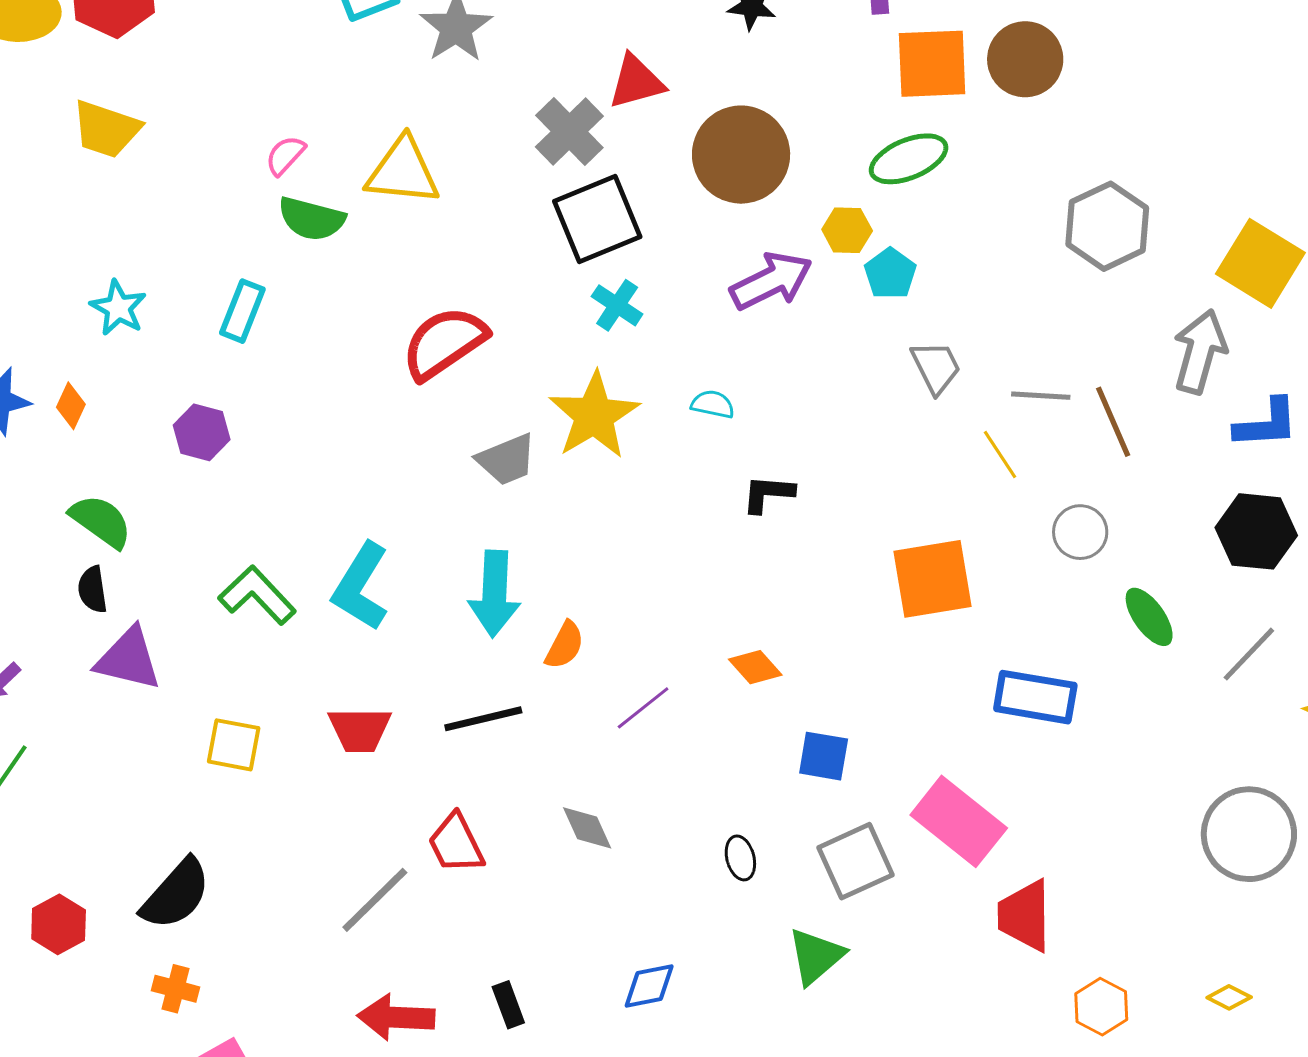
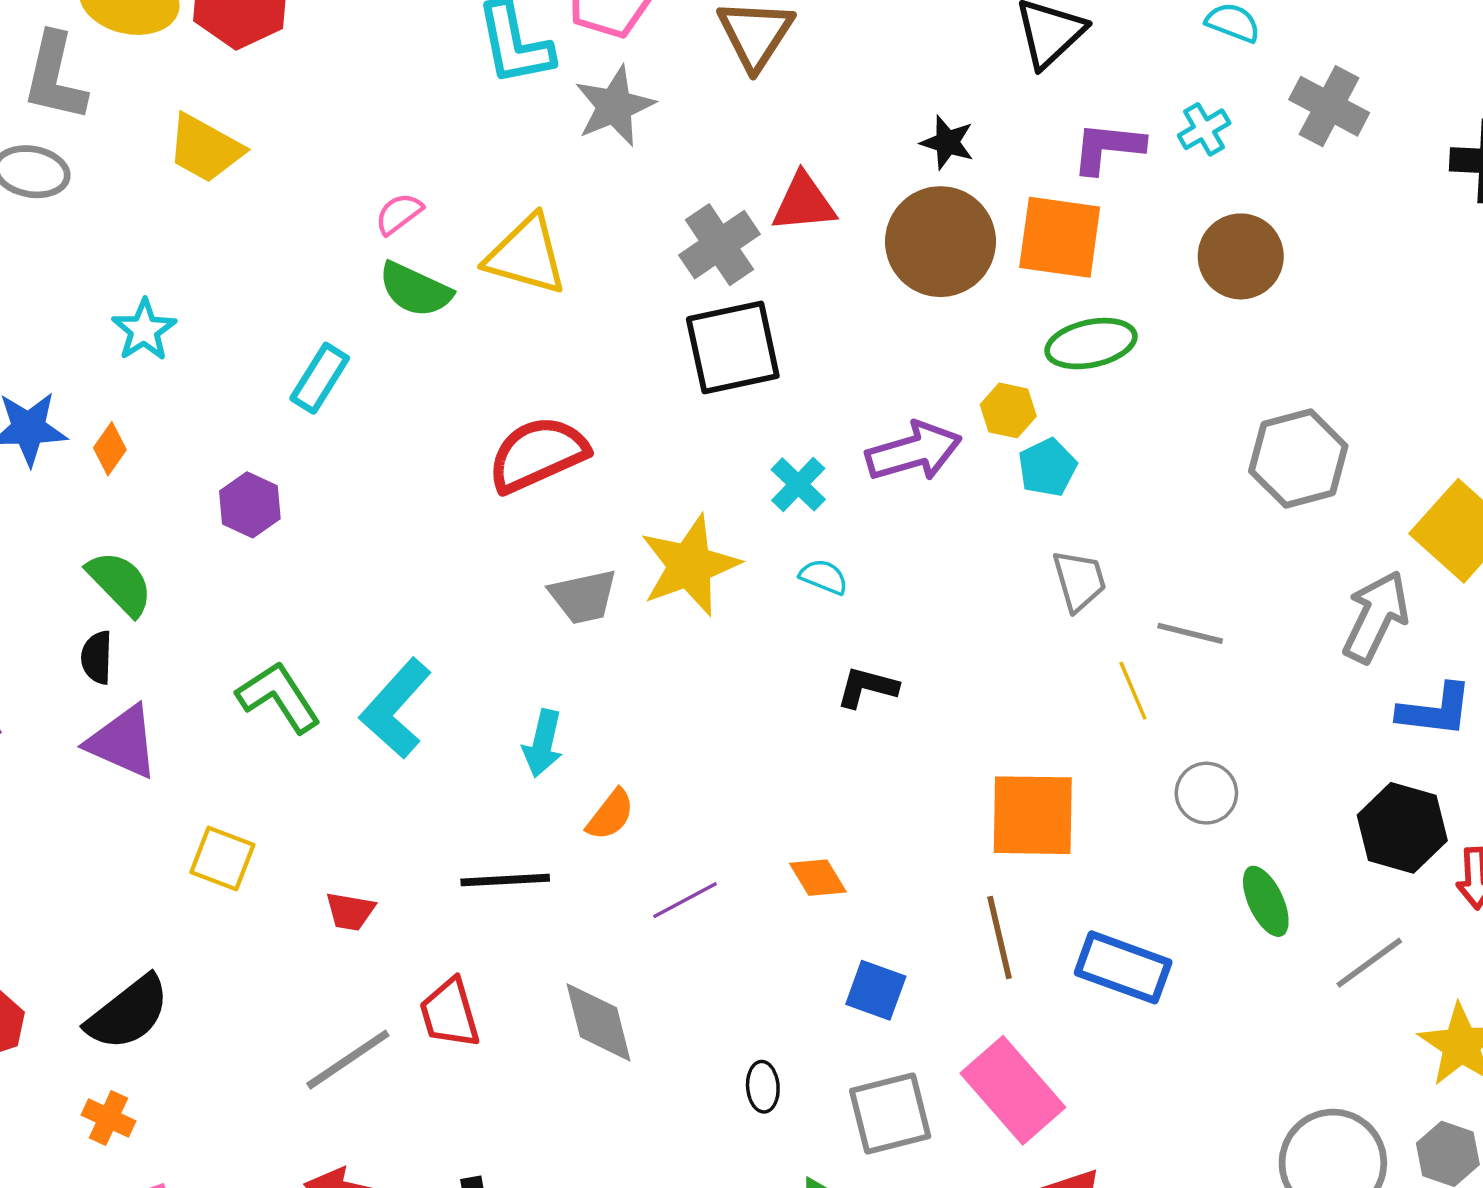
orange square: (932, 64) -> (1060, 237), moved
brown circle: (741, 155) -> (940, 242), moved
cyan cross: (617, 305) -> (798, 484), moved
cyan star: (118, 308) -> (144, 330), moved
brown line: (1113, 422) -> (999, 938), moved
cyan arrow: (494, 594) -> (543, 743), size x0.7
red trapezoid: (360, 730) -> (350, 911), moved, size x0.7
gray diamond: (587, 828) -> (599, 1022), size x1.4

